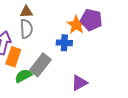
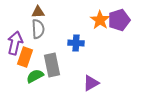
purple pentagon: (91, 20) -> (119, 20), moved, turned -30
orange star: (76, 25) -> (100, 20), moved
gray rectangle: (40, 65) -> (52, 65), turned -50

